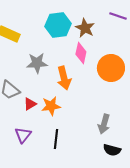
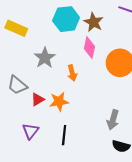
gray star: (37, 63) -> (45, 58), turned -30
orange arrow: (64, 78) -> (72, 73), size x0.7

